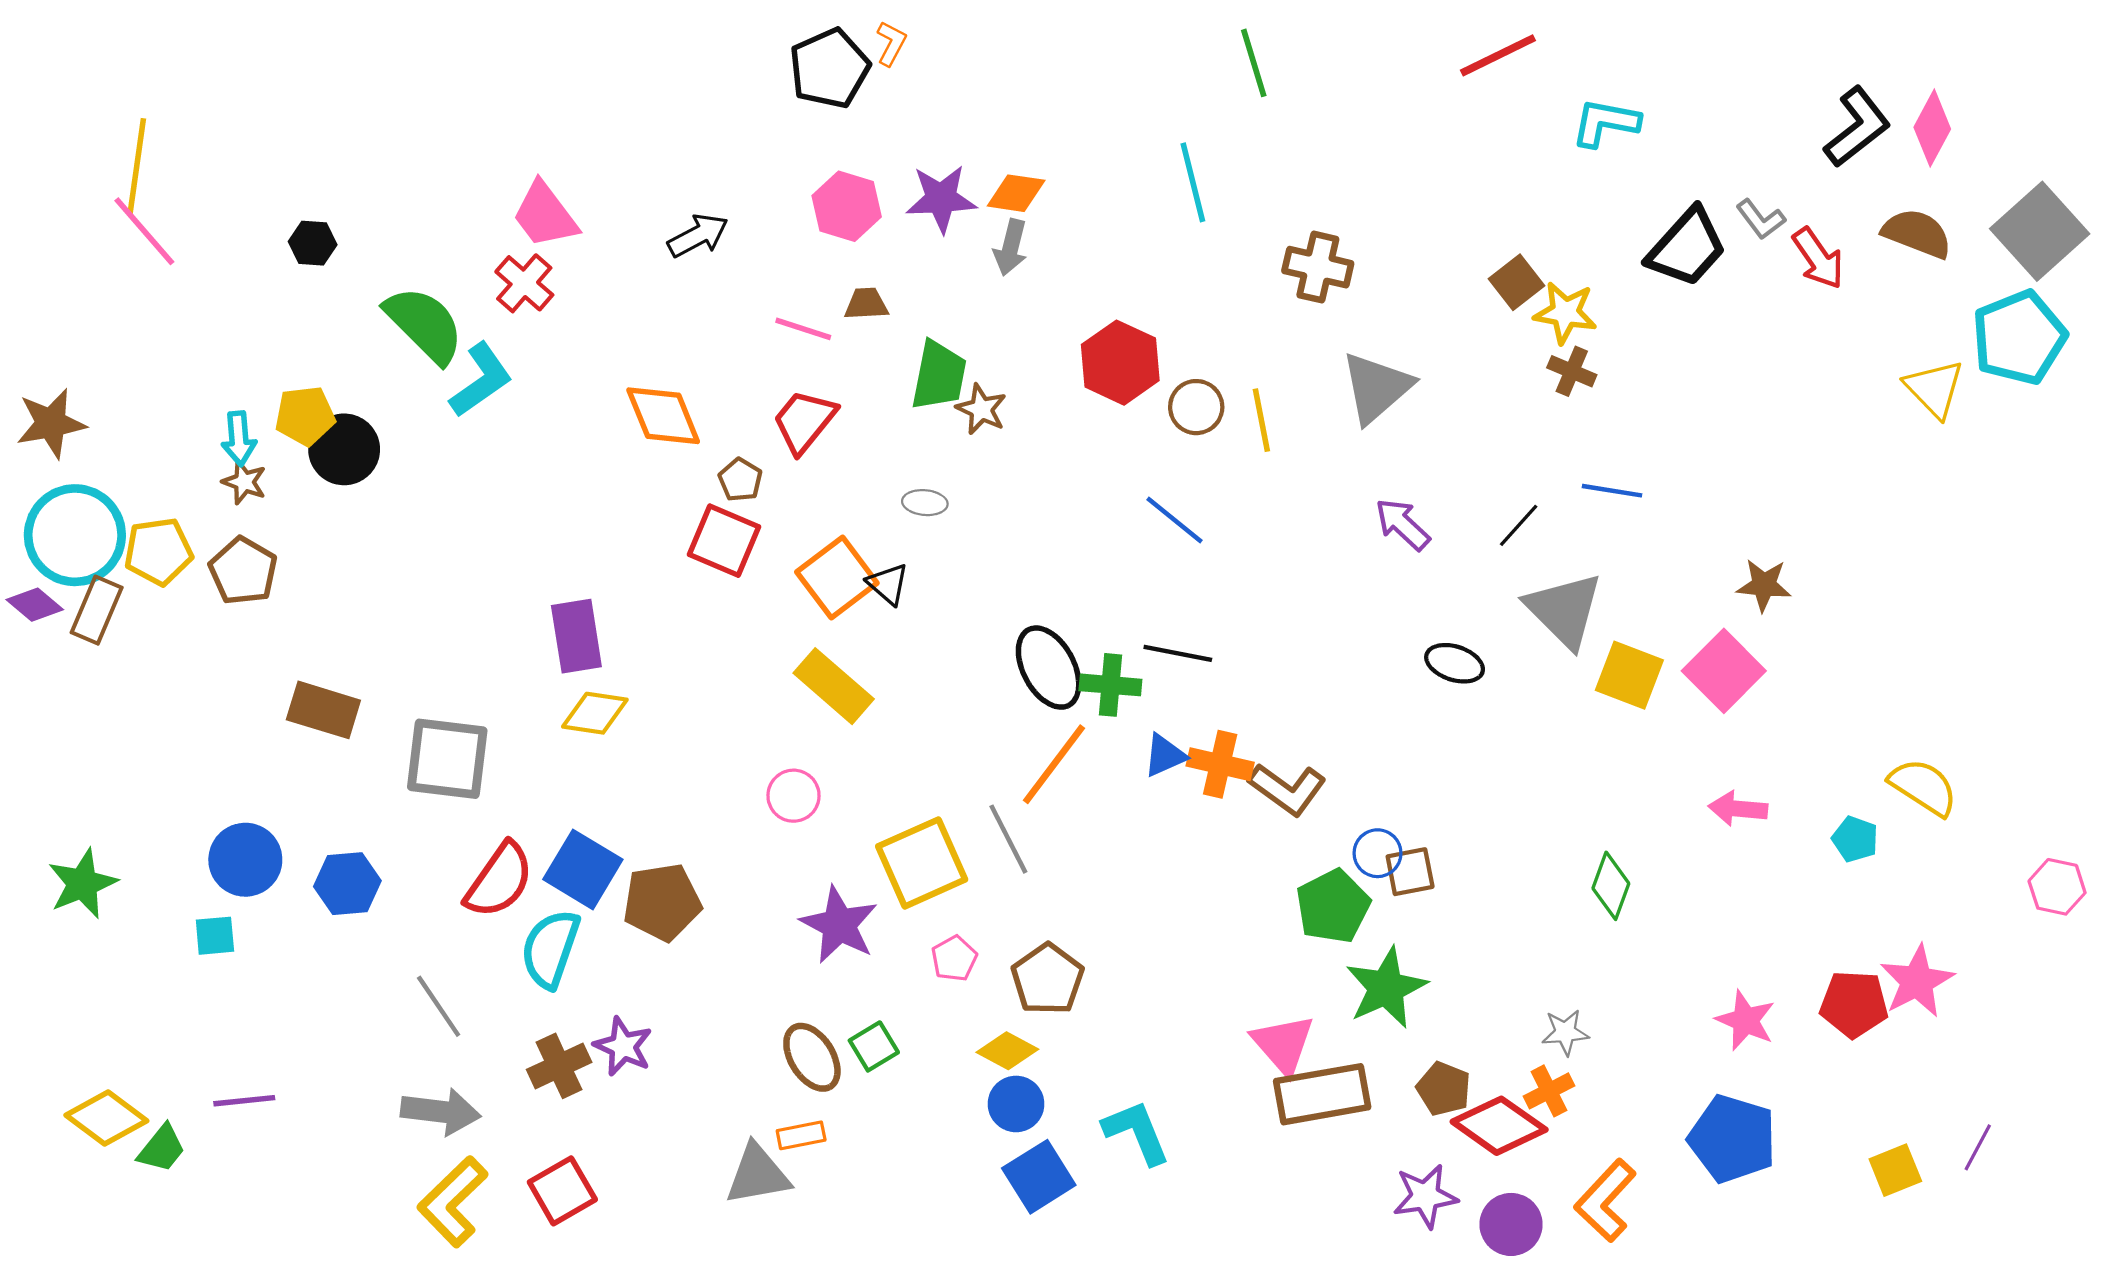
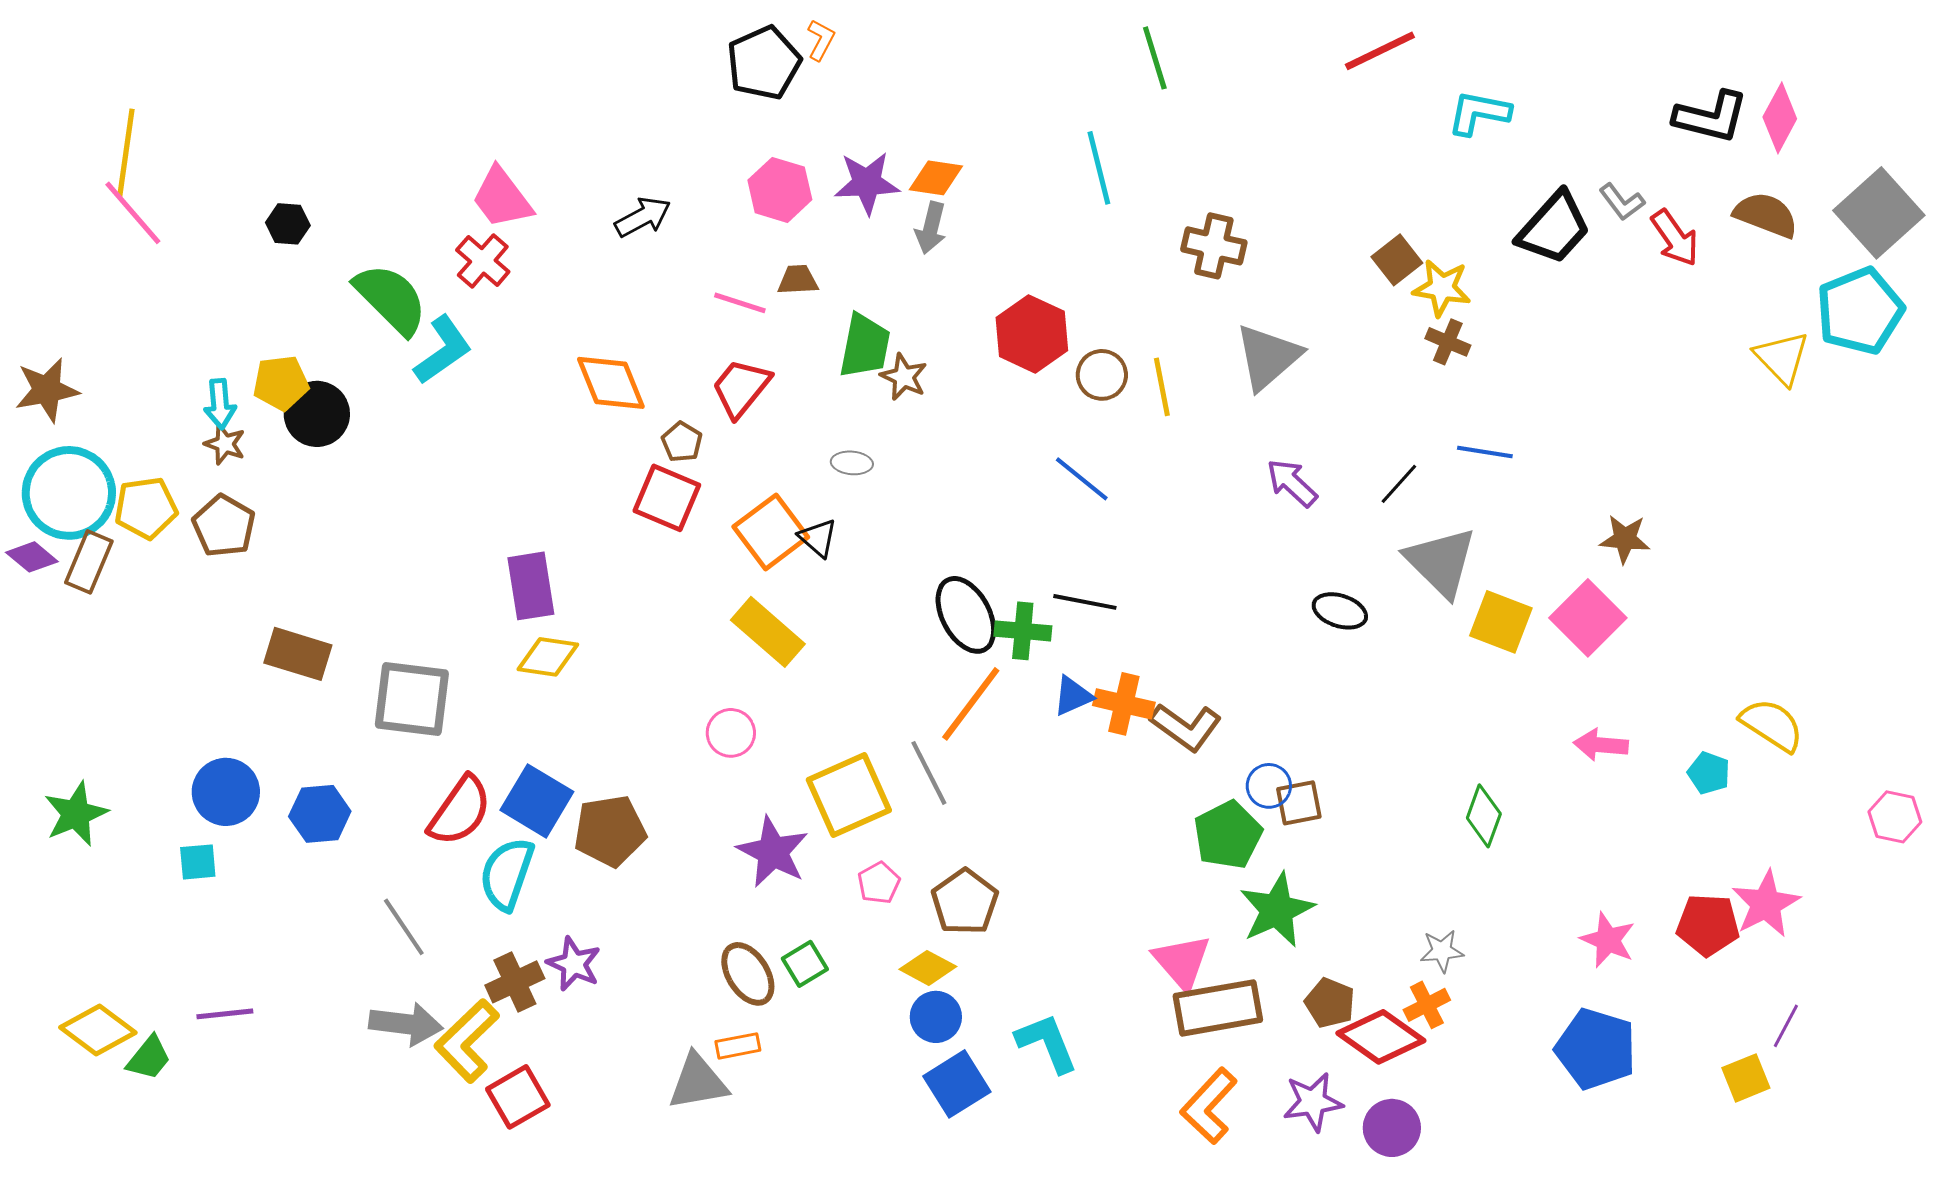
black L-shape: (1857, 127) -> (1711, 117), turned 52
purple line: (1978, 1147) -> (1786, 1026), moved
orange L-shape: (1605, 1201) -> (1209, 1106), moved
yellow L-shape: (453, 1202) -> (467, 1041), moved

